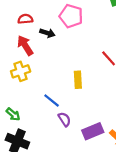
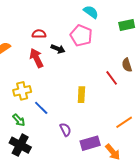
yellow cross: (21, 71) -> (22, 91), moved
blue line: (52, 100) -> (41, 108), moved

